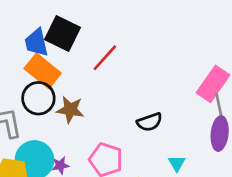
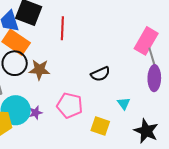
red line: (105, 58) -> (62, 28), turned -35

